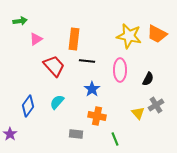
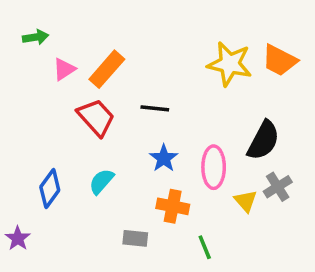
orange rectangle: (74, 39) -> (107, 69), moved, turned 35
pink ellipse: (120, 70) -> (214, 167), moved
black semicircle: (148, 79) -> (263, 140), size x1.6

